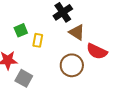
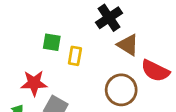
green square: (21, 30) -> (52, 42), turned 32

